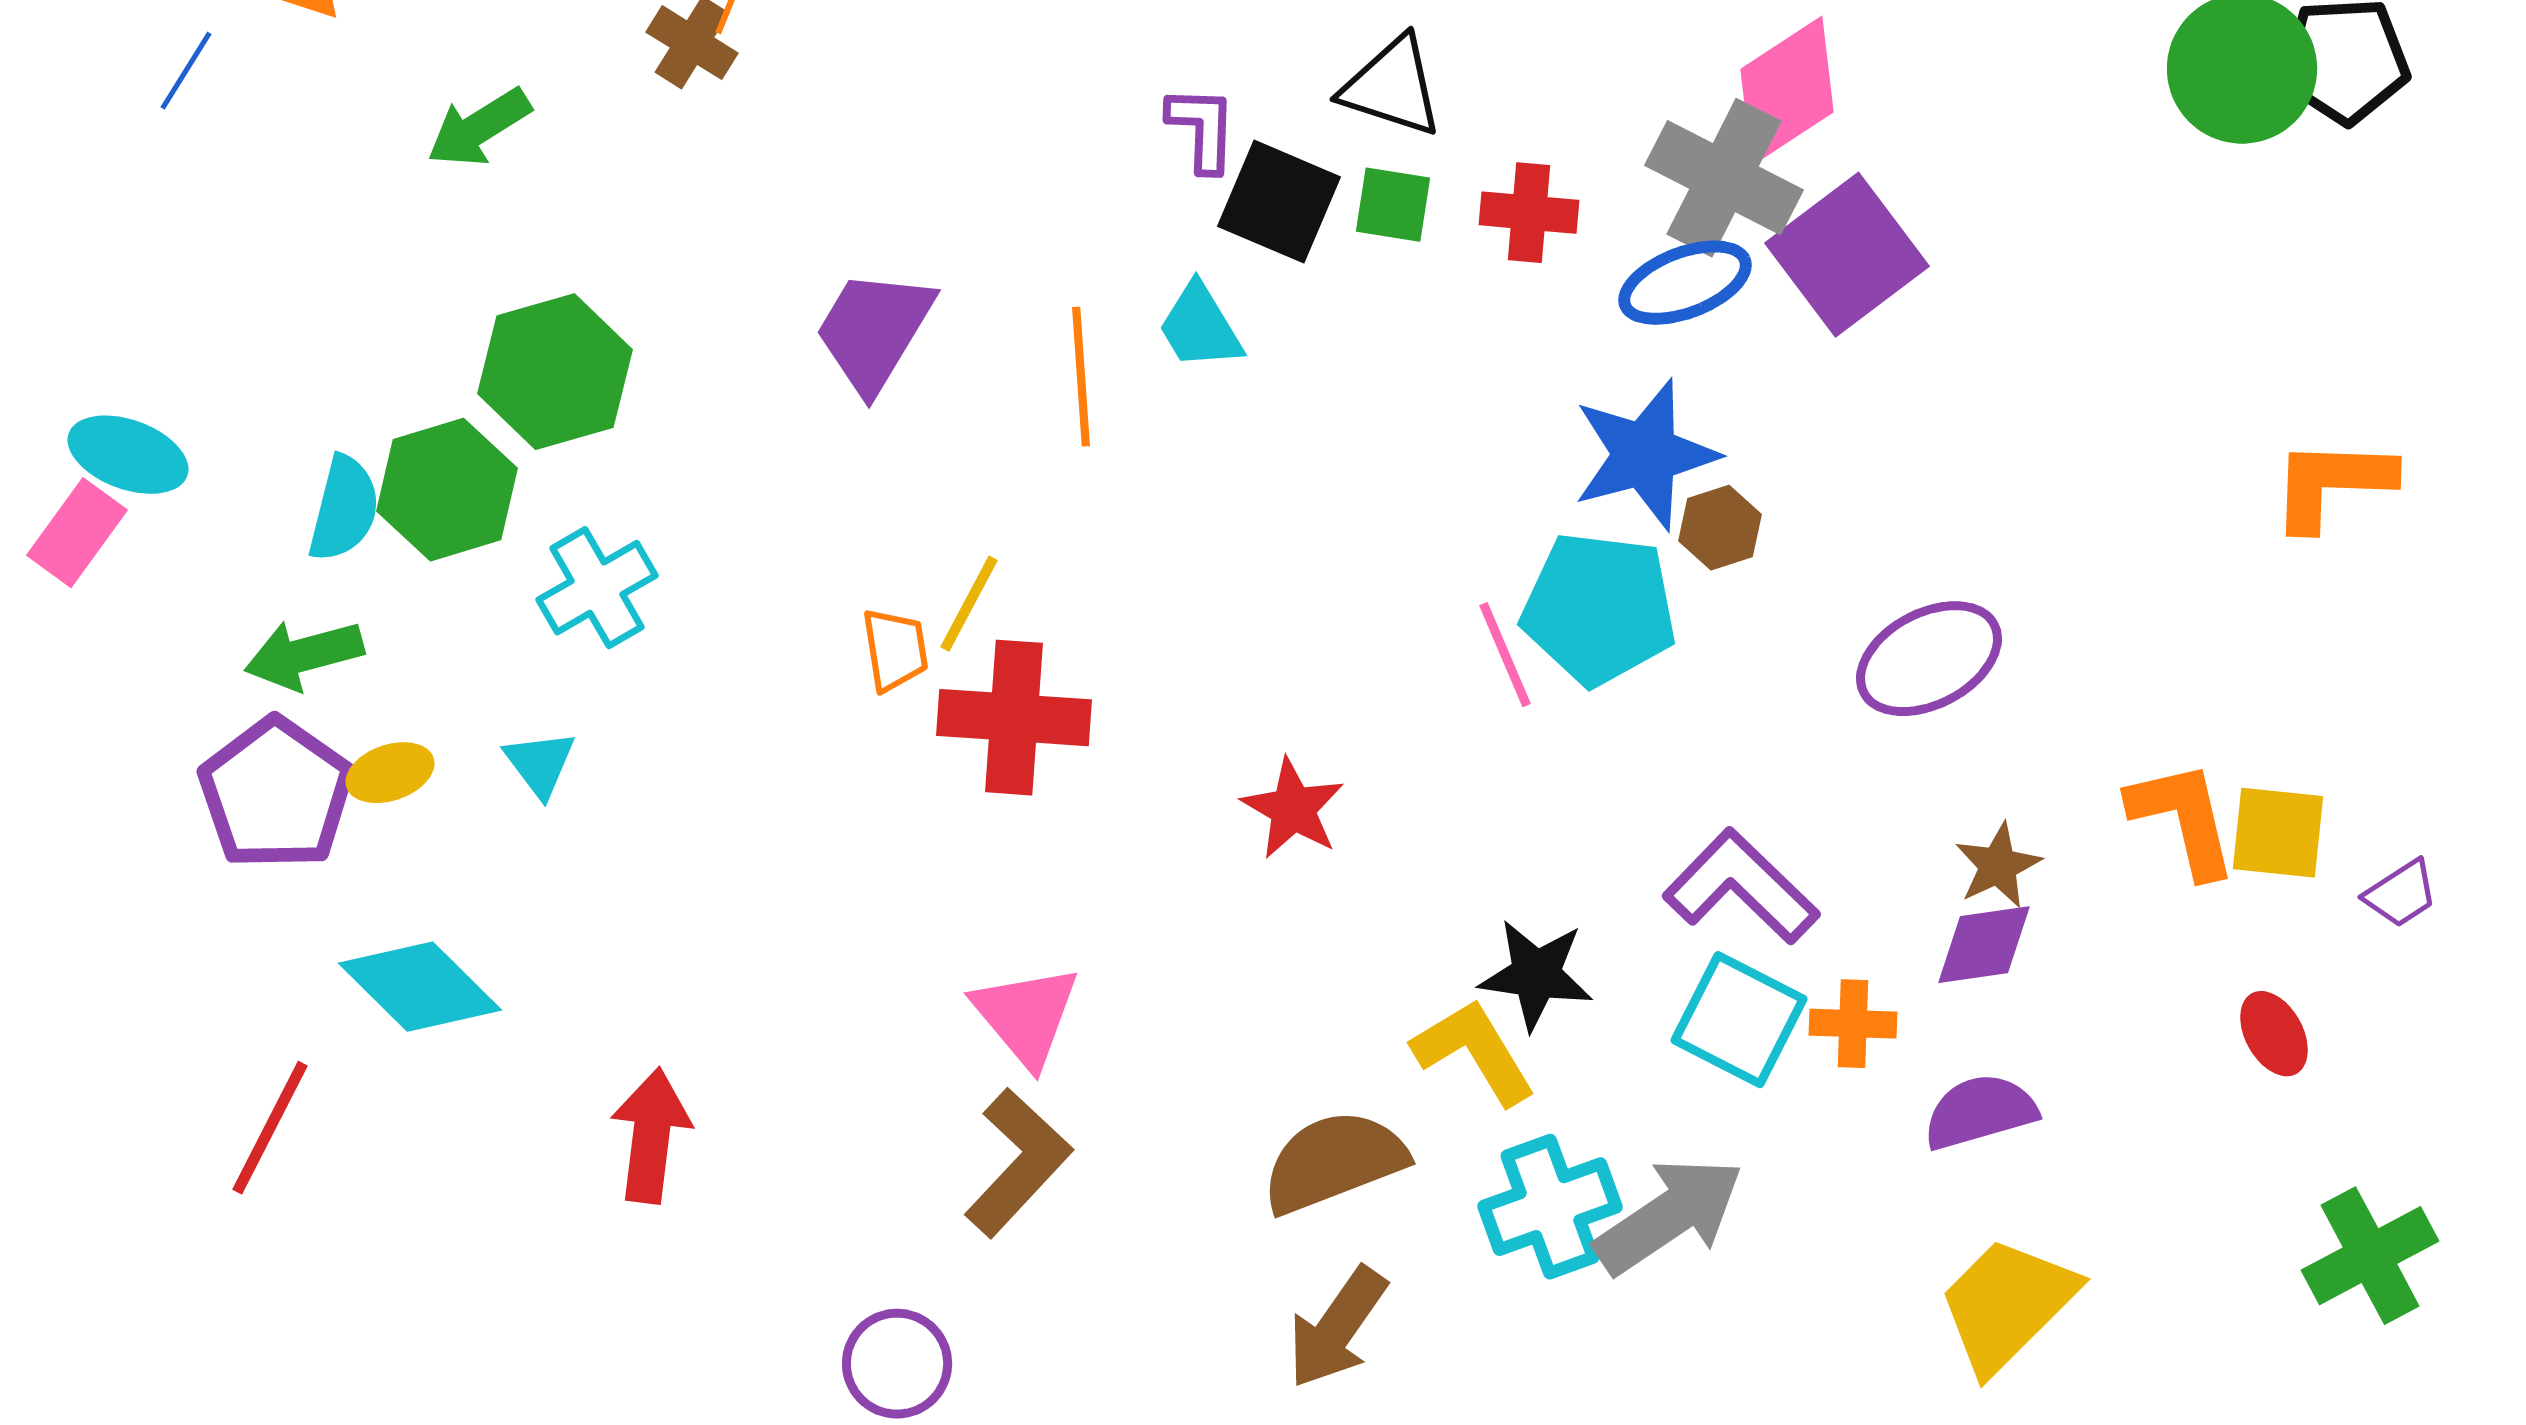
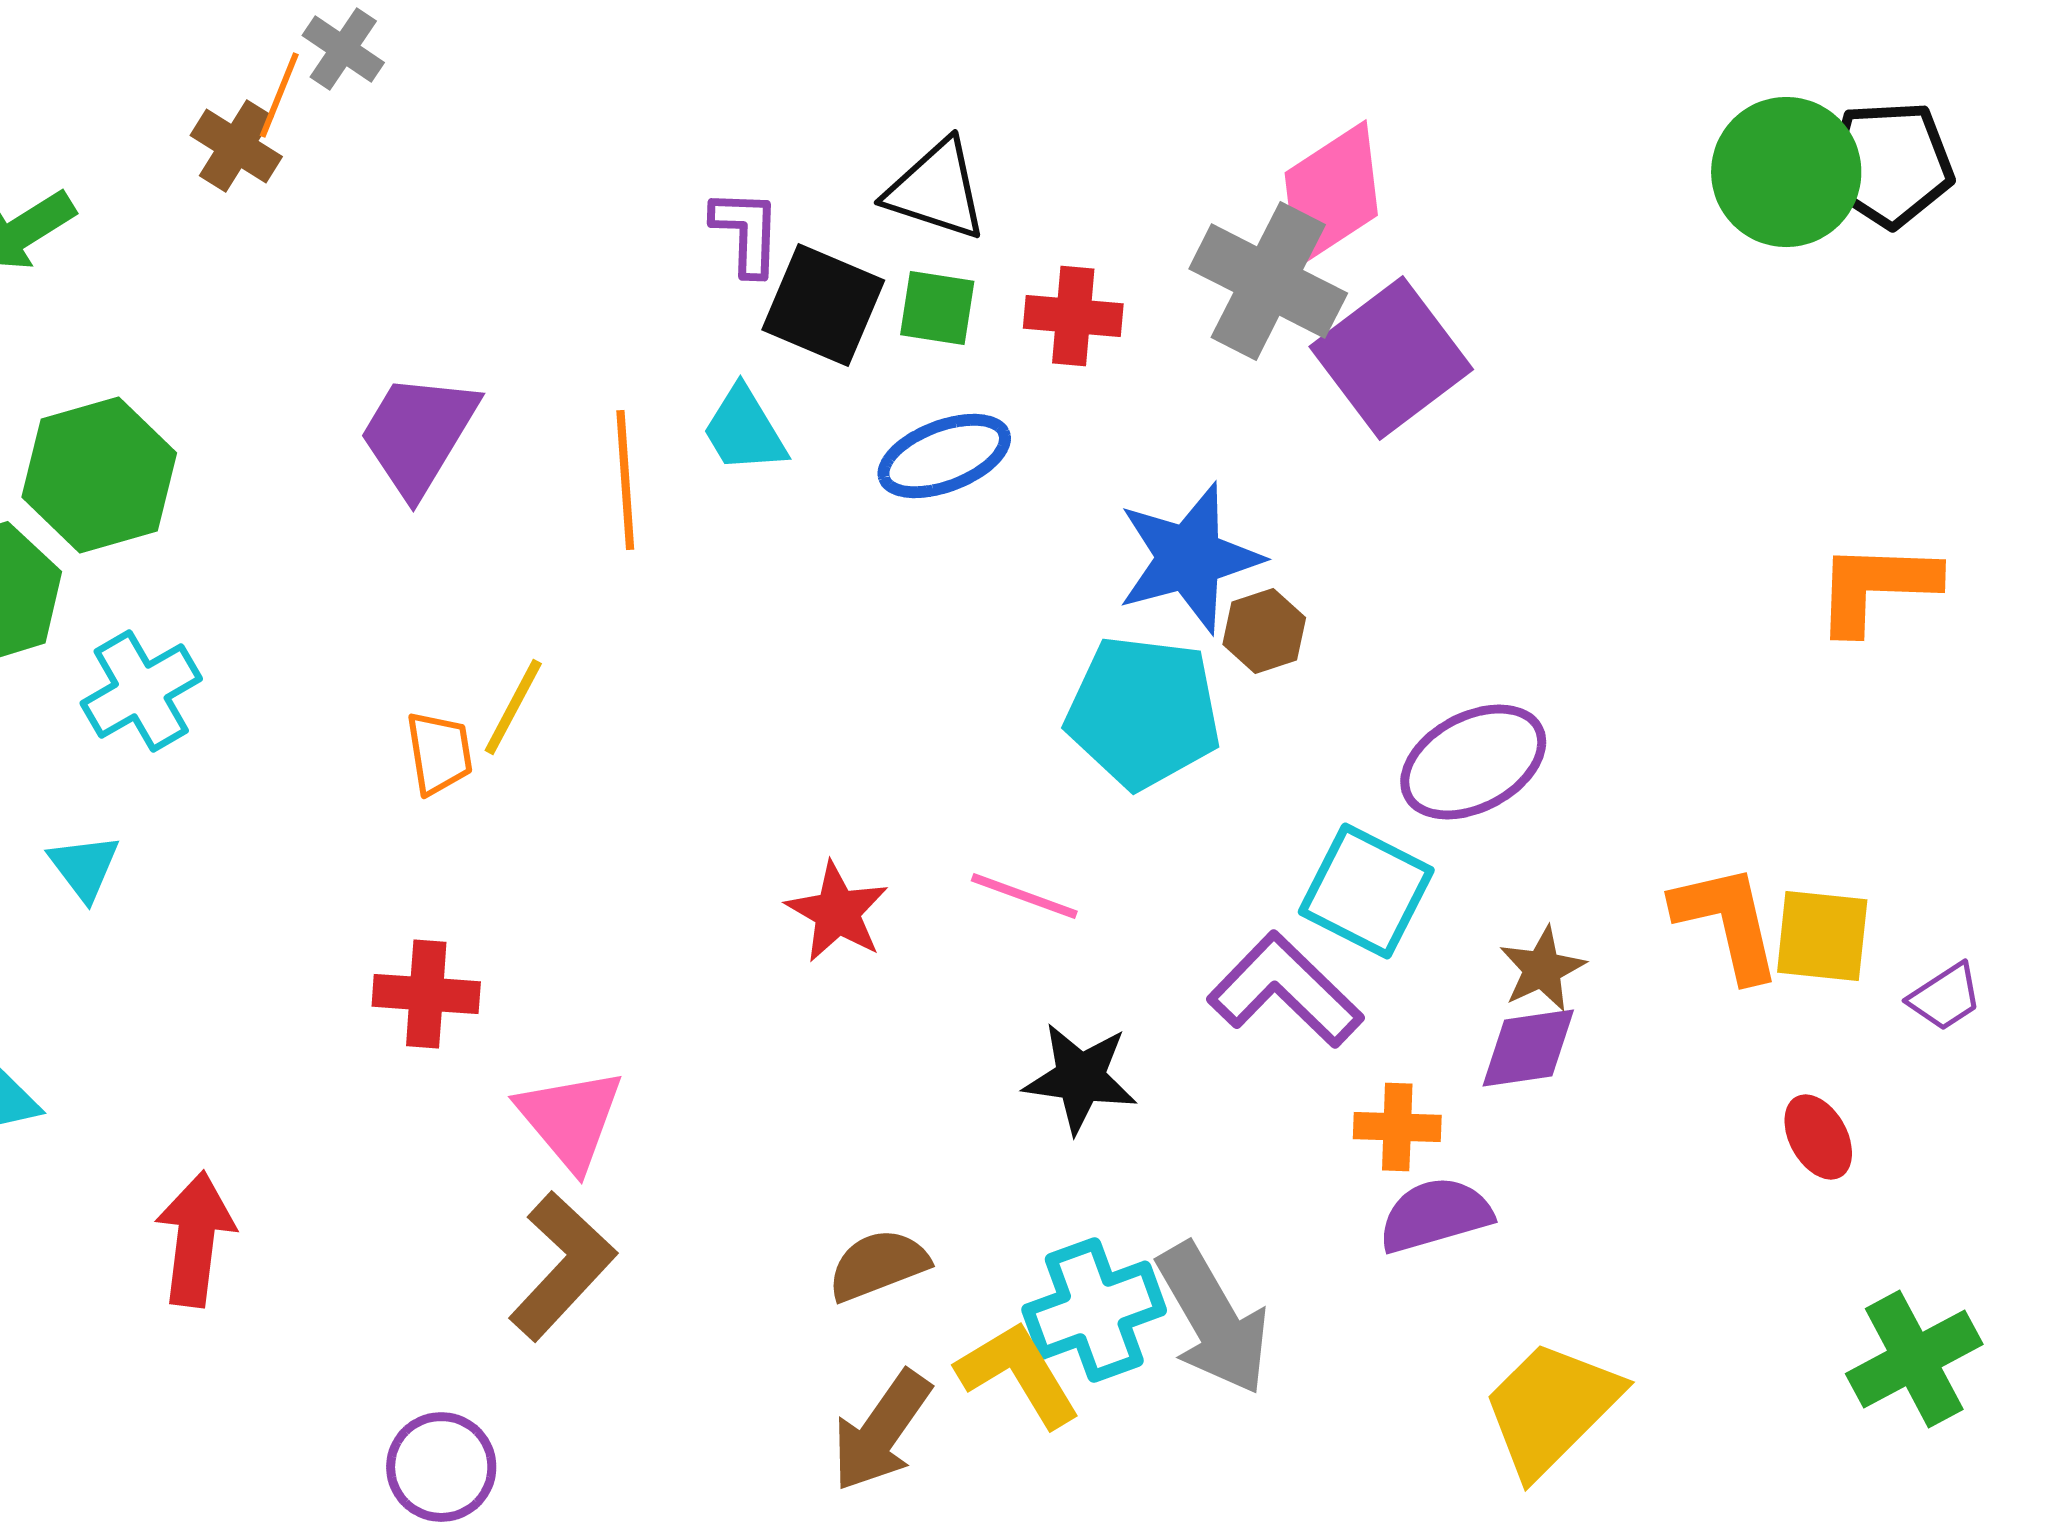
blue ellipse: (1685, 283) -> (944, 456), moved
pink line: (1505, 655) -> (1024, 896), moved, turned -47
red cross: (1014, 718) -> (426, 994), moved, size x0.7
cyan square: (1739, 1020) -> (1366, 891), moved
yellow L-shape: (1474, 1052) -> (1018, 1374), moved
purple semicircle: (1980, 1112) -> (1435, 1215), moved
brown semicircle: (1334, 1162) -> (878, 1265), size x0.7
gray arrow: (1669, 1216) -> (1213, 1319), turned 94

